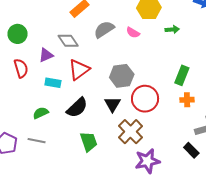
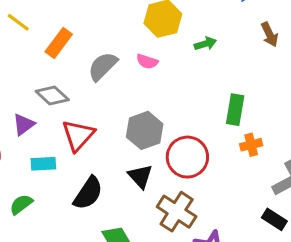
green semicircle: (41, 113) -> (21, 204), moved

